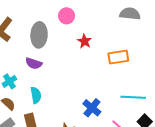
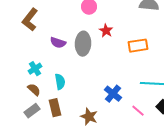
gray ellipse: (39, 35) -> (83, 44), moved
purple semicircle: (34, 63) -> (58, 43), moved

